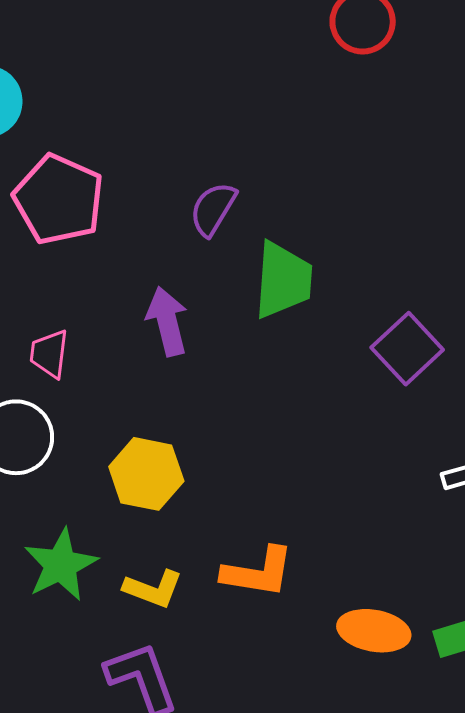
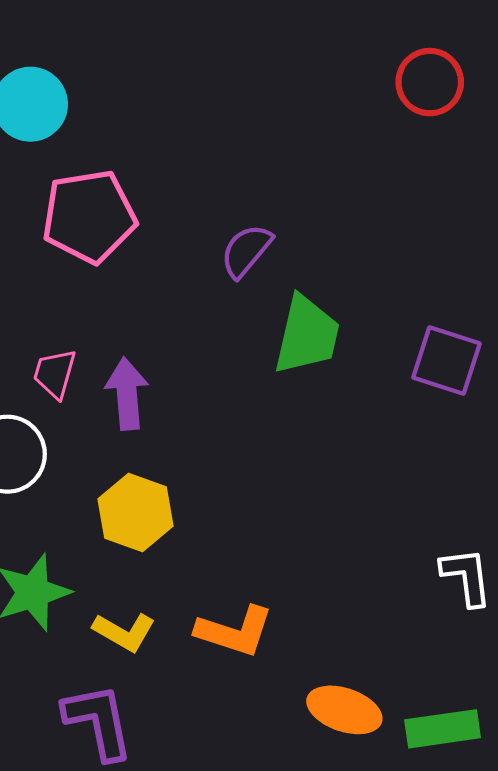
pink pentagon: (59, 199) -> (89, 216), turned 30
purple arrow: (167, 321) -> (127, 394), moved
purple square: (407, 349) -> (447, 360), moved, turned -38

